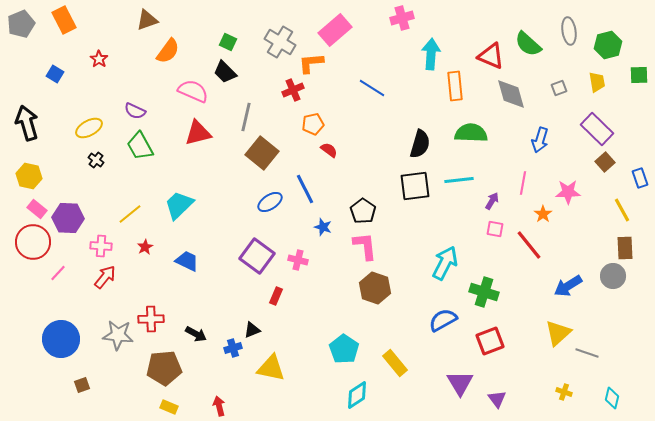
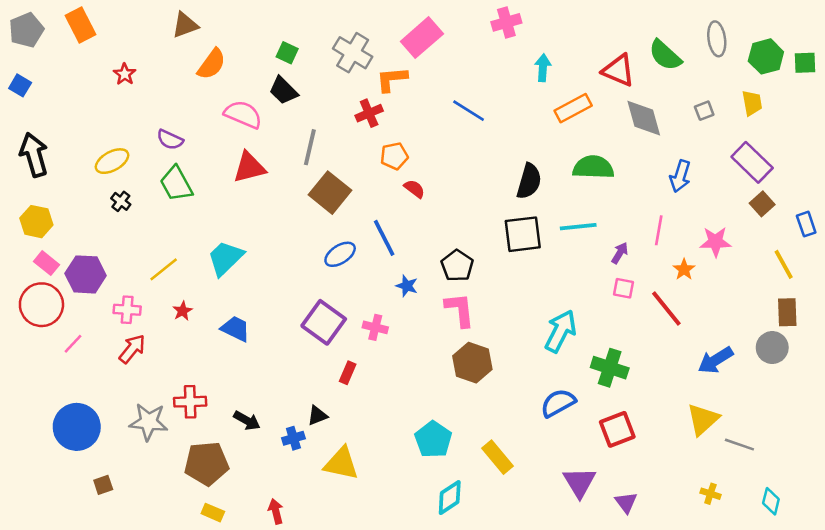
cyan arrow: (431, 54) -> (543, 68), size x0.7
blue square: (55, 74) -> (20, 85), moved
green square: (639, 75) -> (805, 63), moved
orange rectangle: (455, 86) -> (573, 108), turned 68

